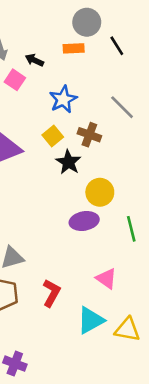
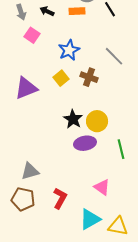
black arrow: (34, 60) -> (47, 11), moved
black star: (68, 162) -> (73, 119), moved

